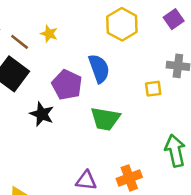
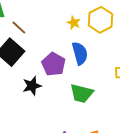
yellow star: (49, 34) -> (74, 23), moved
black star: (42, 114) -> (32, 86), turned 30

